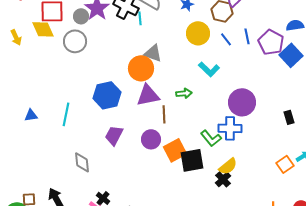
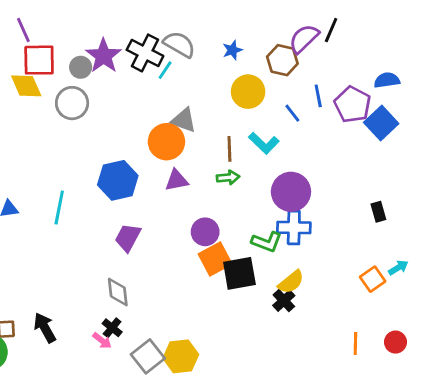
cyan line: (140, 18) -> (165, 70), turned 40
blue line: (226, 39) -> (292, 113), moved
purple triangle: (148, 95) -> (176, 180), size x0.7
purple circle: (242, 102) -> (291, 192), moved
brown line: (164, 114) -> (229, 149), moved
green L-shape: (211, 138) -> (267, 242), turned -30
purple circle: (151, 139) -> (205, 232), moved
gray diamond: (82, 162) -> (118, 292), moved

